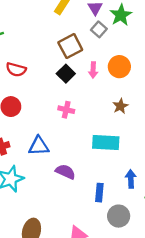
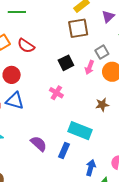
gray square: (99, 29) -> (102, 52), moved
brown square: (70, 46) -> (78, 28), moved
blue triangle: (39, 146) -> (15, 101), moved
blue rectangle: (99, 193) -> (64, 150), moved

